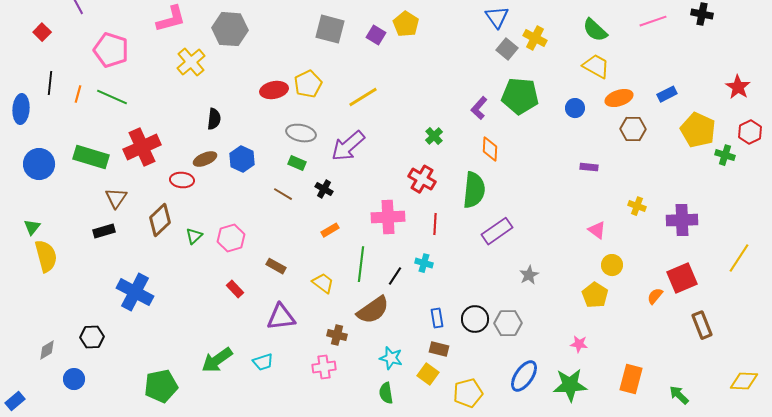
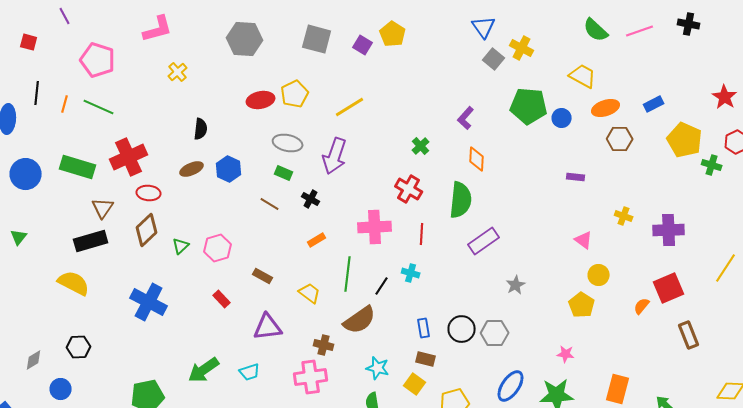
gray hexagon: (230, 29) -> (245, 39), moved
green semicircle: (595, 30) -> (596, 30), moved
red square: (42, 32) -> (29, 42), turned -30
yellow cross: (191, 62) -> (178, 72), size x0.7
green pentagon: (520, 96) -> (529, 106), moved
purple arrow: (348, 146) -> (335, 156), turned -30
red ellipse: (182, 180) -> (149, 193), moved
black rectangle: (104, 231) -> (91, 241), size x1.5
yellow semicircle: (46, 256) -> (74, 283), moved, turned -48
blue cross: (135, 292) -> (149, 302), moved
pink cross: (324, 367) -> (311, 377), size x1.4

